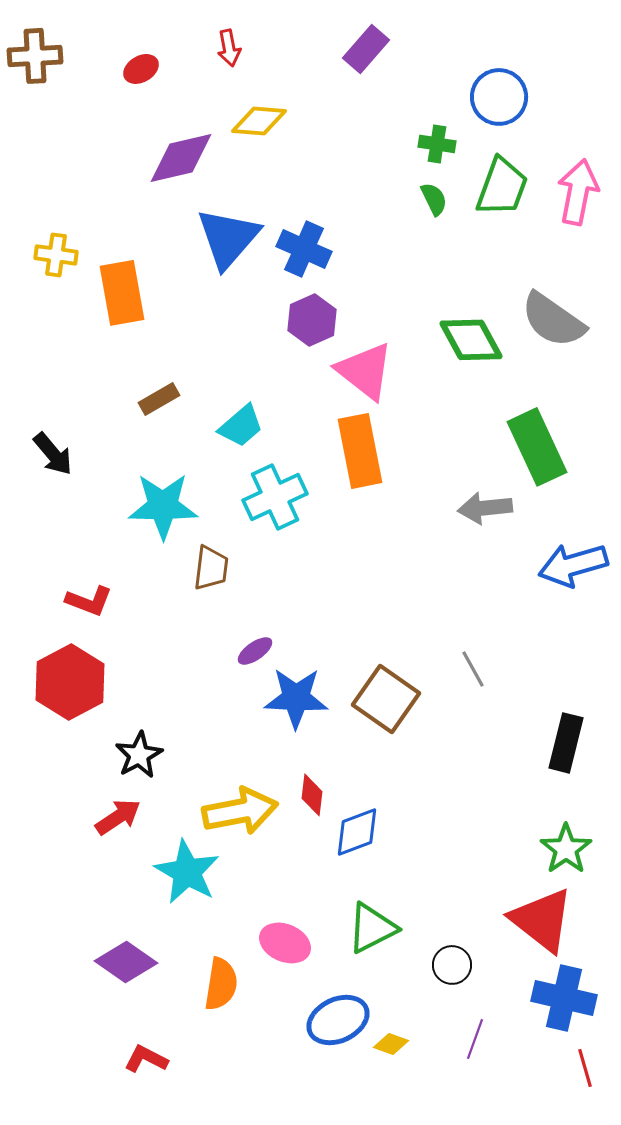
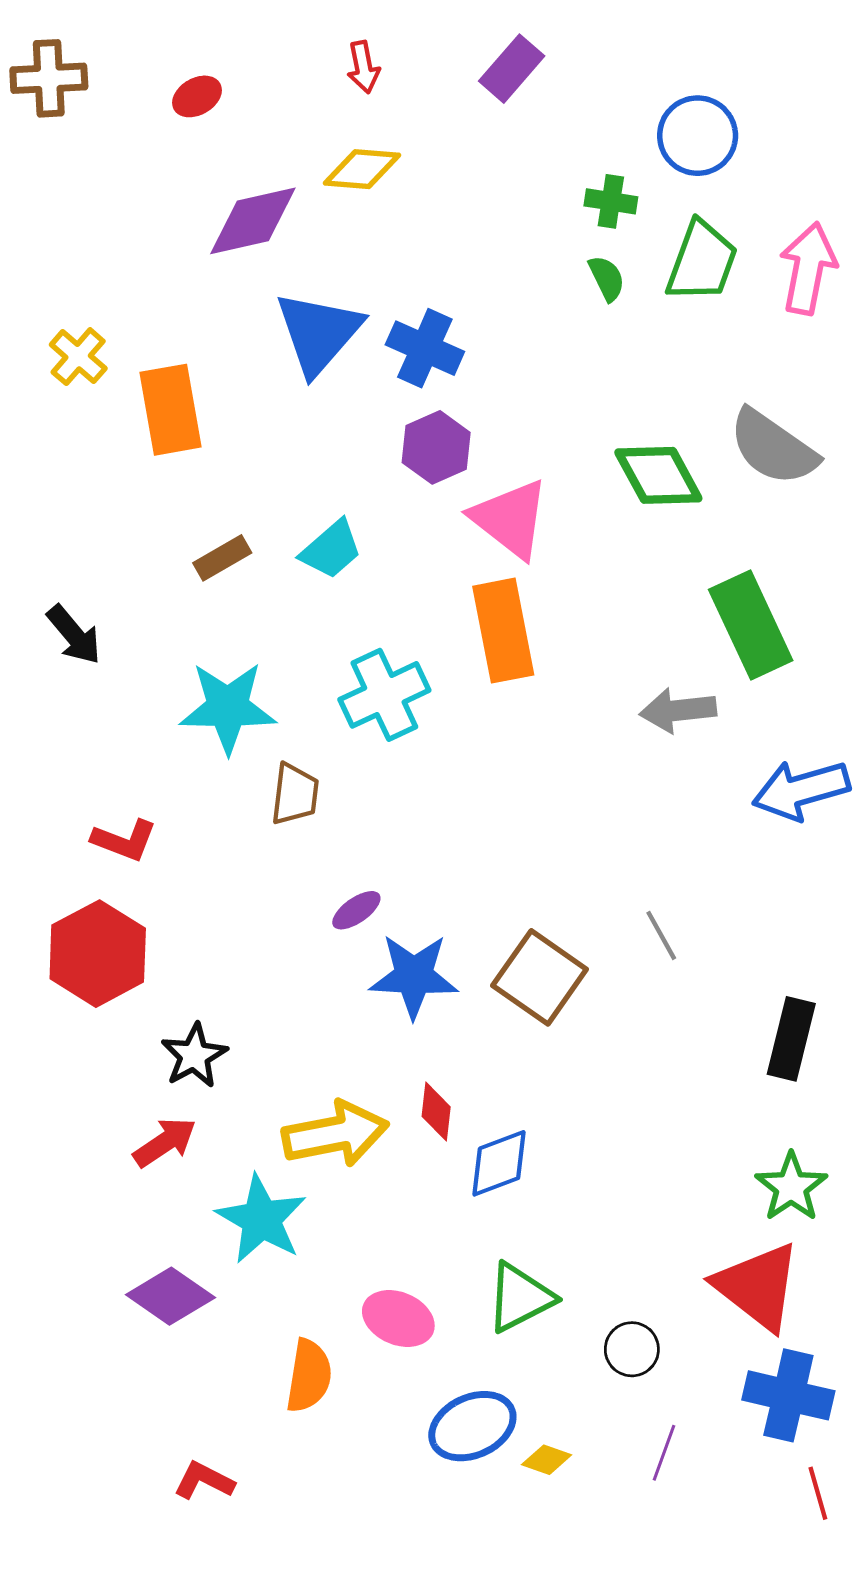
red arrow: (229, 48) -> (363, 67), moved
yellow cross: (56, 255) -> (78, 357), turned 33
cyan trapezoid: (241, 426) -> (331, 549), moved
purple diamond: (126, 962) -> (170, 1296), moved

